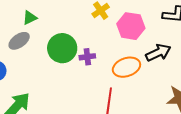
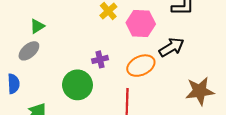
green circle: (62, 48) -> (77, 85), moved

